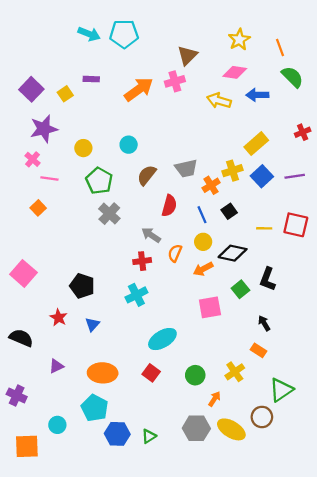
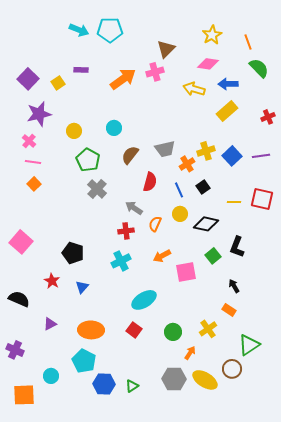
yellow rectangle: (256, 144) -> (227, 111), moved
pink line: (49, 179) -> (33, 162), moved
orange arrow: (203, 269) -> (162, 256), moved

